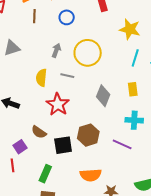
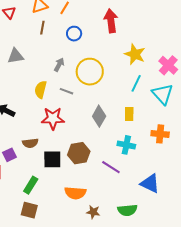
red star: (58, 104) -> (53, 118), turned 30
brown semicircle: (39, 132) -> (30, 143), turned -49

